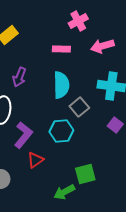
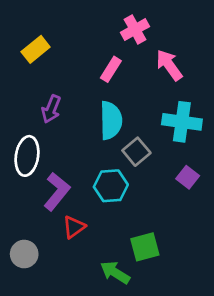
pink arrow: (102, 46) -> (169, 65), turned 70
pink rectangle: (61, 49) -> (111, 69), turned -60
green arrow: (64, 192) -> (115, 272), turned 60

